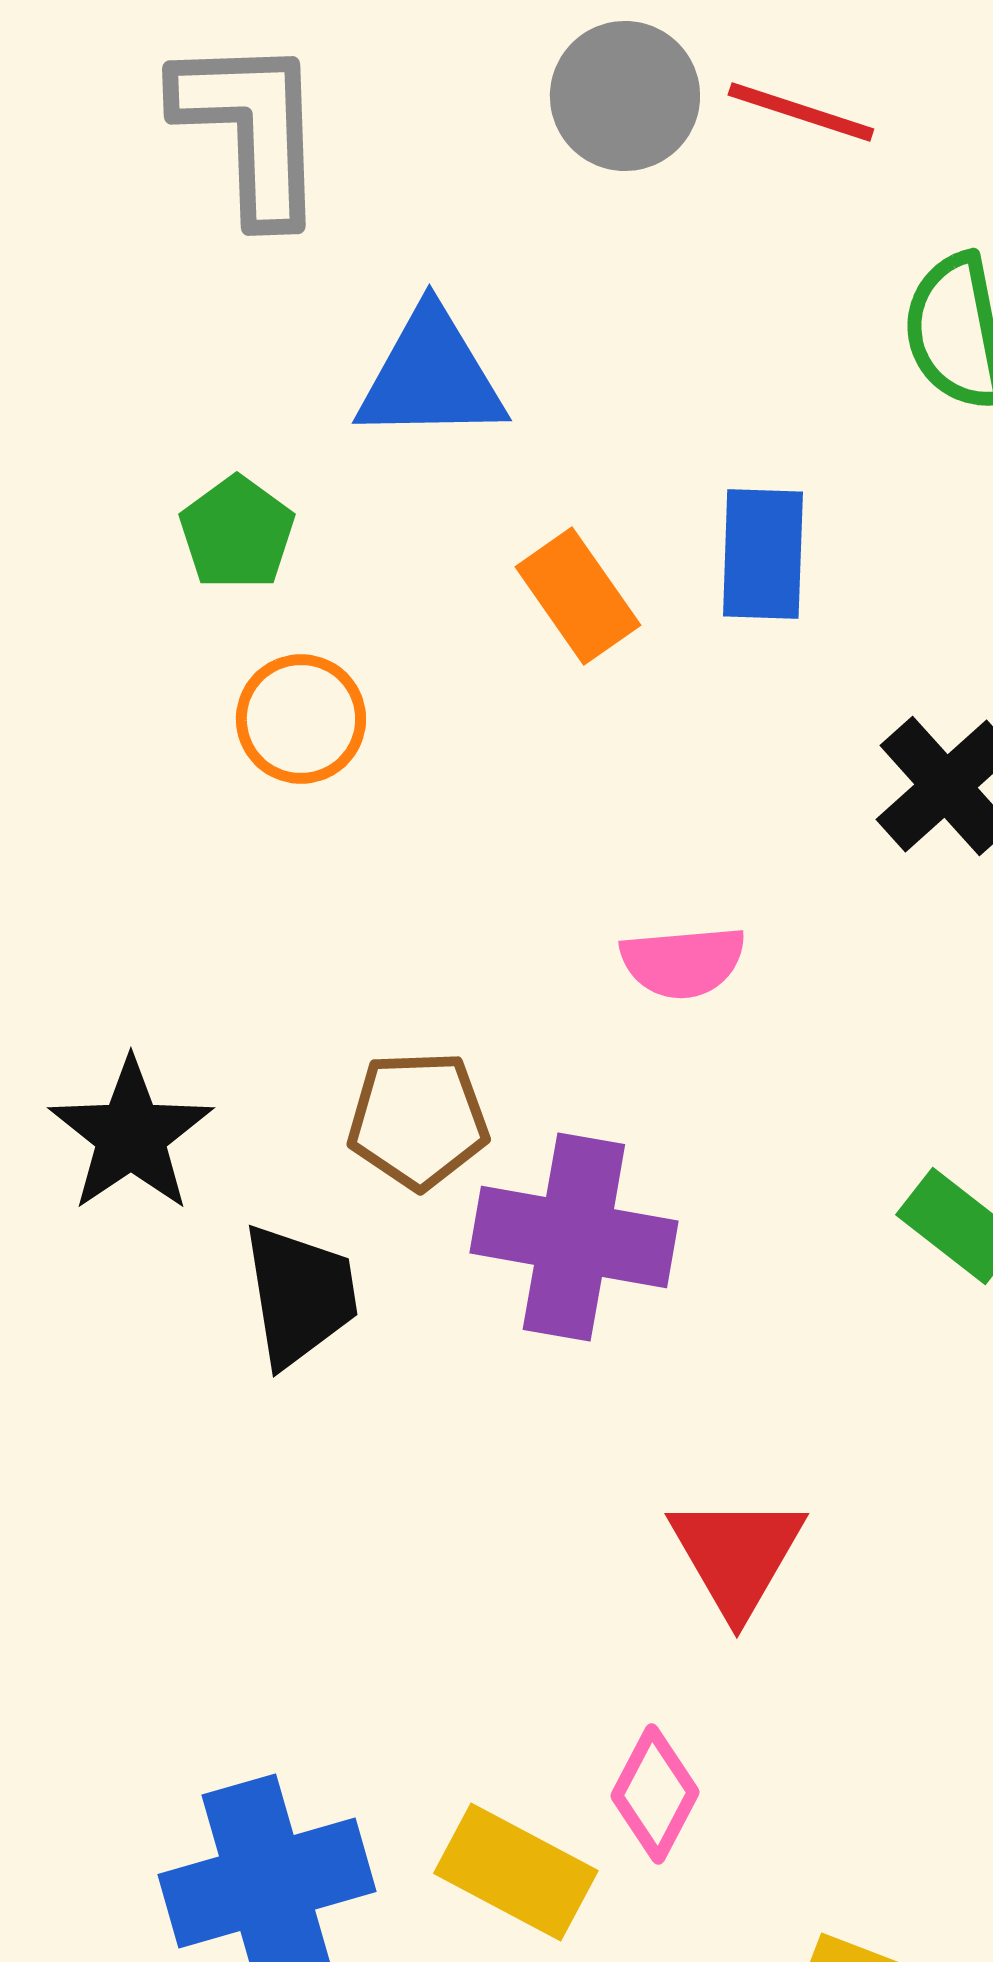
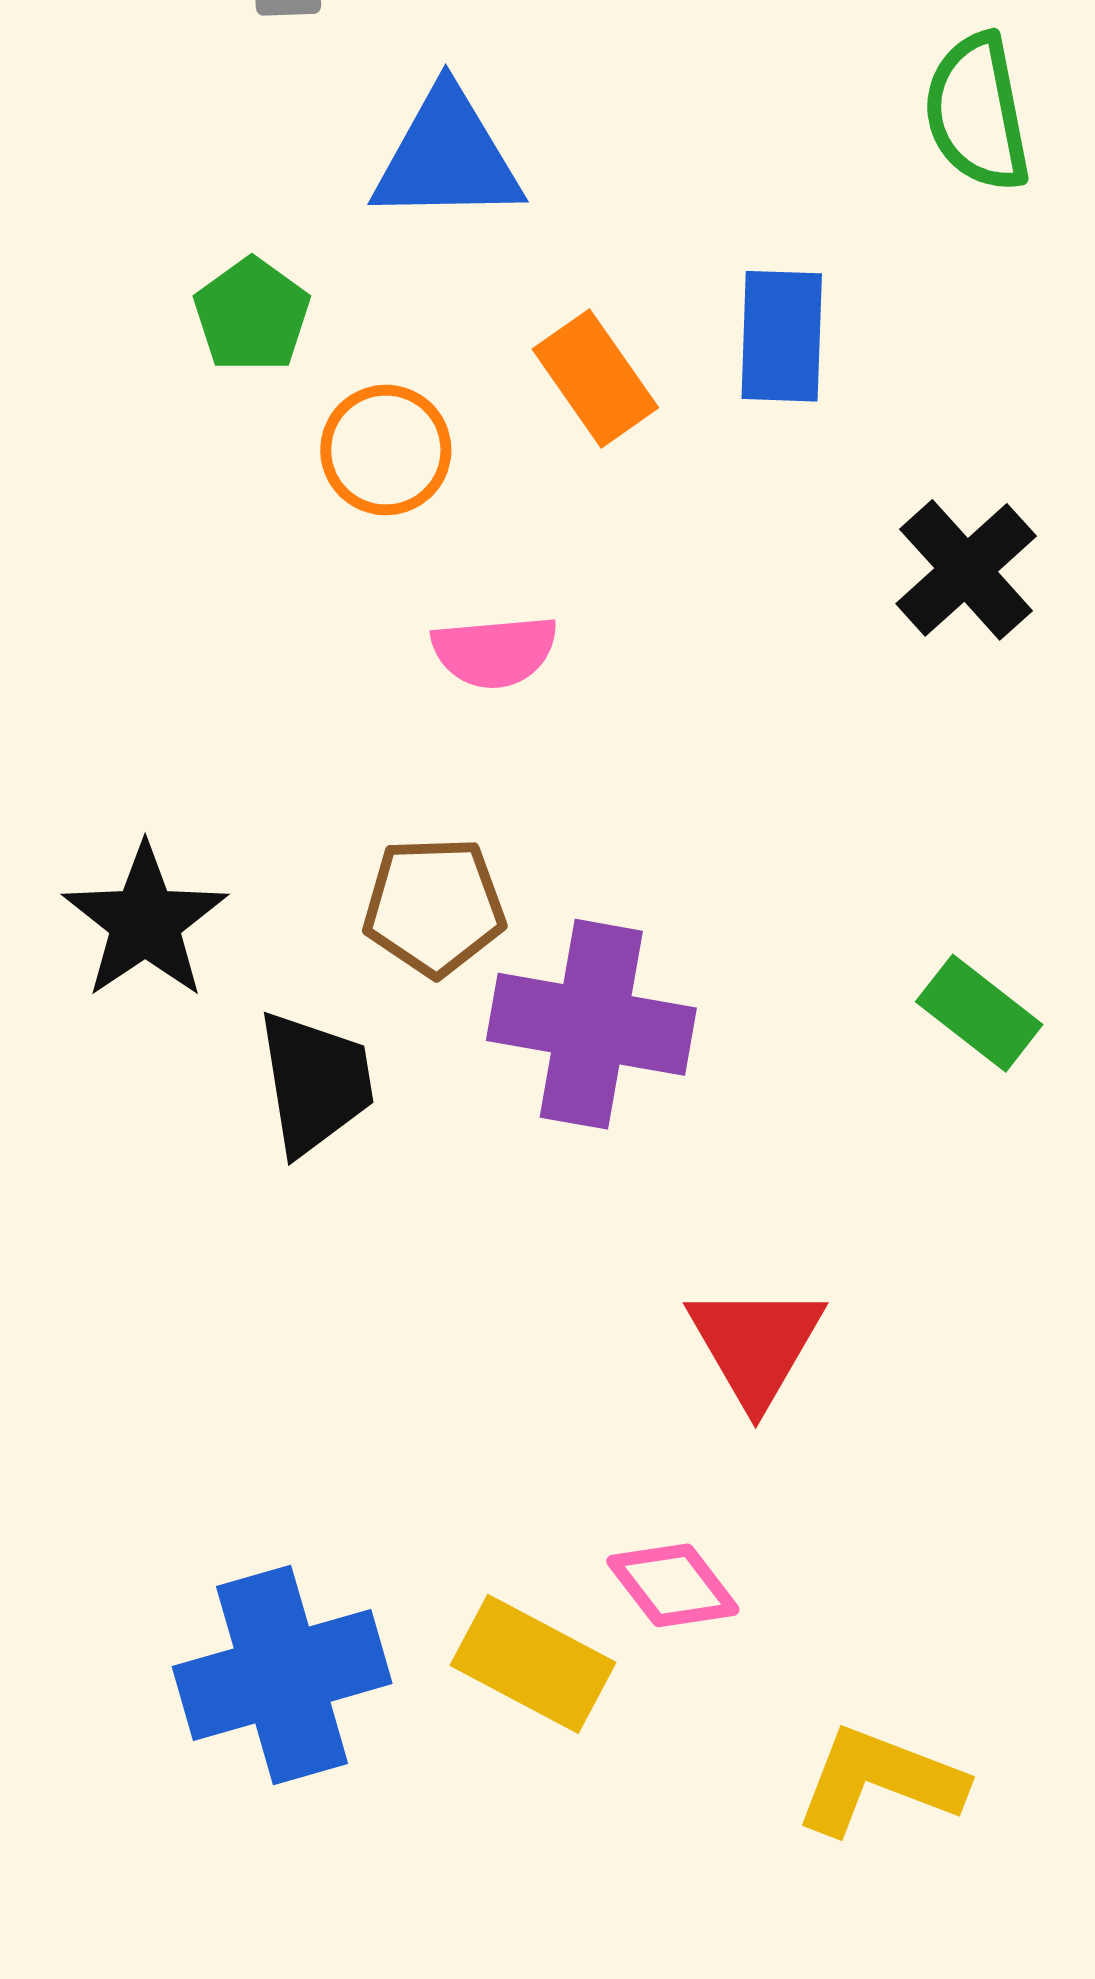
orange circle: (301, 719) -> (386, 450), moved
pink semicircle: (683, 962) -> (495, 651), moved
pink diamond: (655, 1794) -> (673, 1585), turned -65

